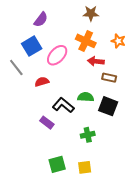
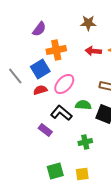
orange cross: (86, 41) -> (56, 50), moved, turned -36
blue square: (32, 46) -> (40, 69), moved
pink ellipse: (57, 55) -> (64, 84), moved
red arrow: (96, 61) -> (93, 51), moved

